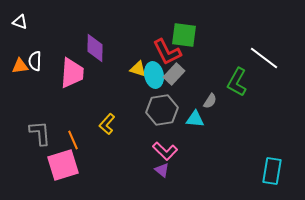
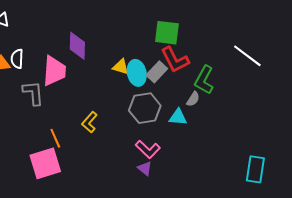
red L-shape: (167, 52) -> (175, 60), moved
green L-shape: (237, 82) -> (204, 80), moved
gray L-shape: (40, 133) -> (33, 93), moved

